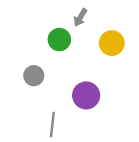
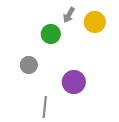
yellow circle: (112, 43) -> (95, 22), moved

